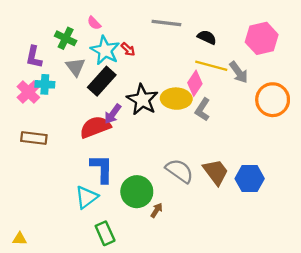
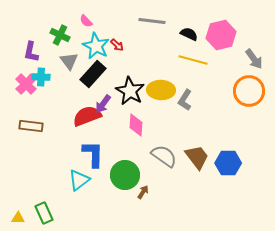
pink hexagon: (262, 38) -> (221, 35), moved
gray arrow: (239, 72) -> (254, 59), moved
pink diamond: (195, 83) -> (136, 125), moved, turned -30
green rectangle: (105, 233) -> (44, 213), moved

